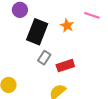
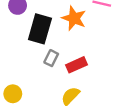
orange star: (67, 26) -> (74, 18), size x1.5

